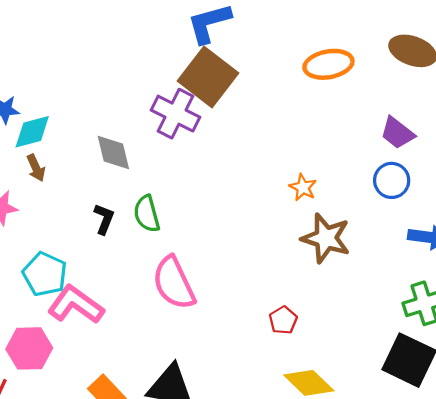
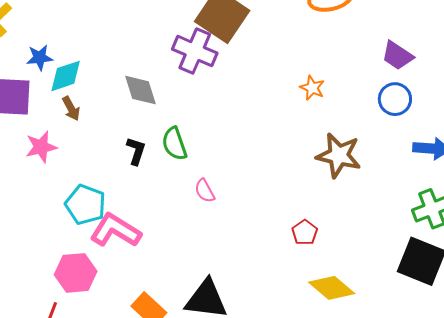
orange star: (303, 187) -> (312, 88), moved
pink semicircle: (174, 283) -> (205, 191), moved, size x0.5

